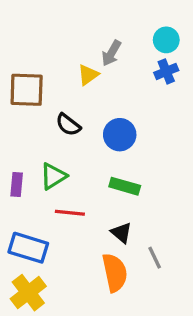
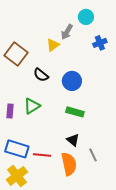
cyan circle: (166, 40) -> (86, 17), moved
brown square: (27, 90) -> (16, 54), turned 35
red line: (70, 213) -> (42, 155), moved

